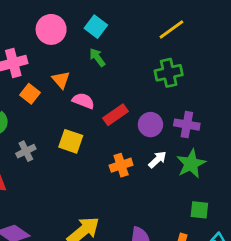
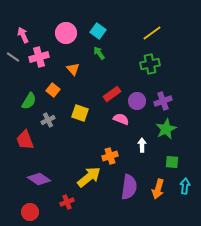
orange square: (30, 94) -> (53, 90), moved
pink semicircle: (83, 101) -> (121, 119), moved
purple cross: (187, 125) -> (163, 101), turned -30
white arrow: (157, 160) -> (142, 145), moved, turned -48
orange cross: (121, 165) -> (110, 156), moved

